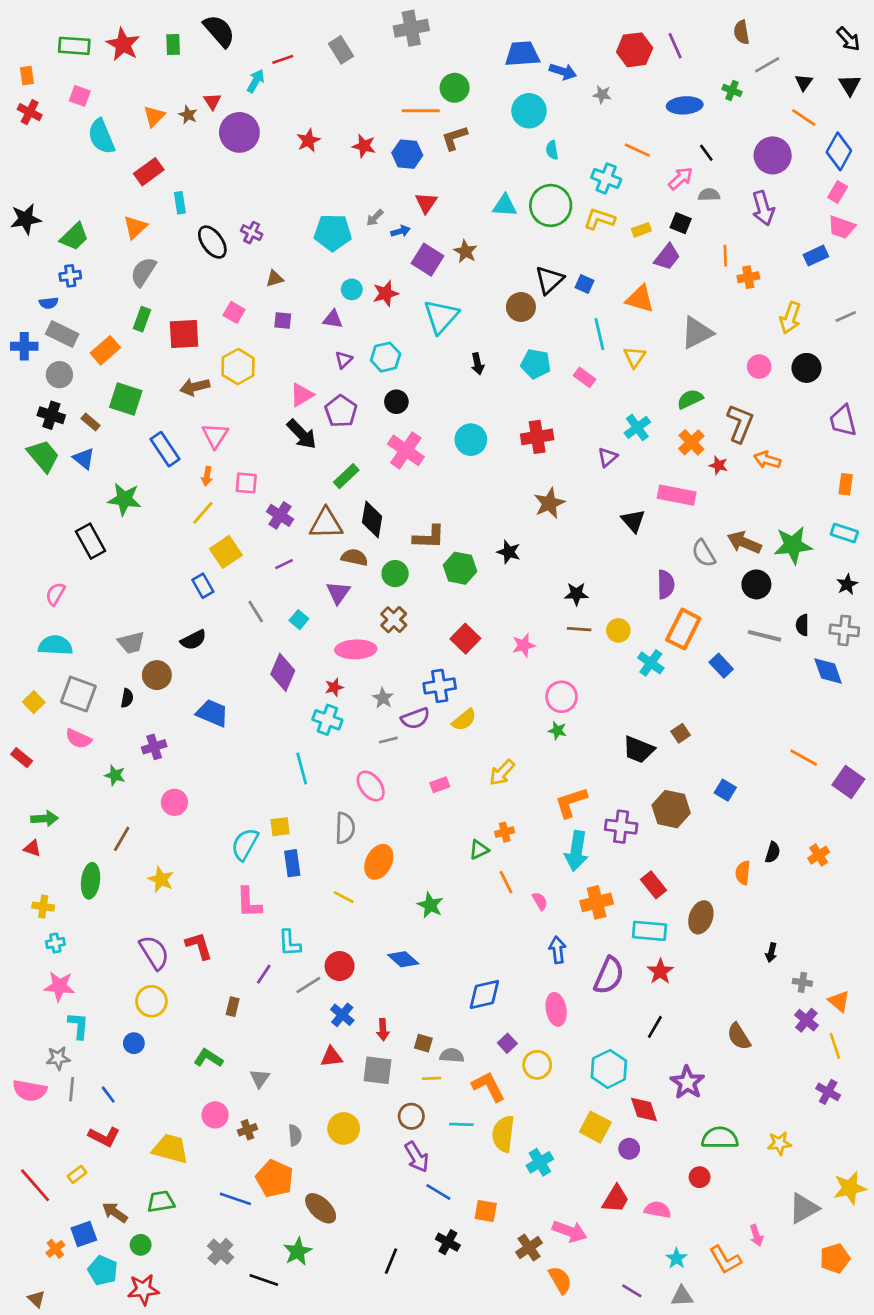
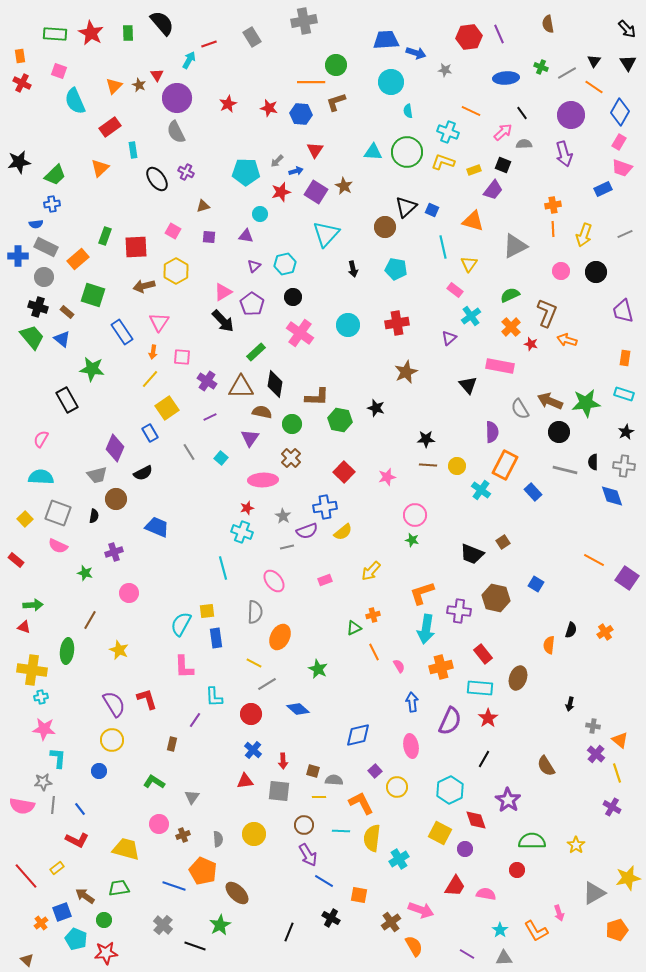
gray line: (767, 65) -> (567, 73), moved
orange line: (725, 256) -> (553, 229), moved
gray semicircle: (143, 272) -> (176, 132), moved, turned -60
red star: (386, 293) -> (281, 192), moved
pink rectangle: (585, 377) -> (455, 290), moved
purple diamond: (283, 672) -> (115, 448), moved
yellow cross: (43, 907) -> (32, 670), size x1.8
gray line: (308, 985) -> (267, 684), moved
yellow star: (779, 1143) -> (576, 845), turned -30

